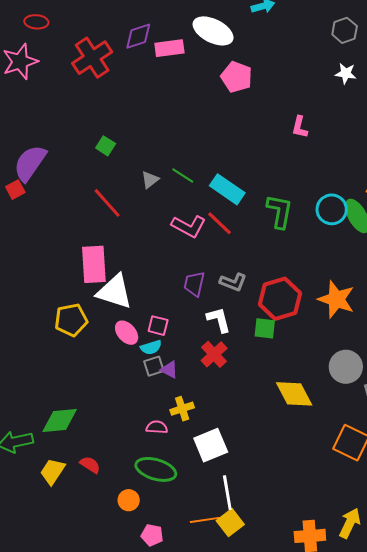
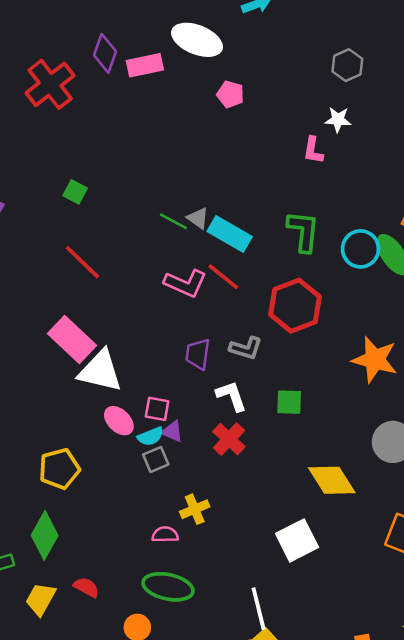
gray hexagon: (345, 30) -> (347, 65), moved
purple diamond: (138, 36) -> (105, 53), turned -48
white star: (346, 73) -> (338, 120), moved
pink pentagon: (237, 77) -> (230, 94), size x0.7
gray triangle: (150, 180) -> (198, 218), moved, turned -42
green L-shape: (280, 211) -> (303, 231), moved
pink rectangle: (94, 264) -> (72, 340), turned -39
red hexagon: (280, 299) -> (295, 306), moved
yellow pentagon: (71, 320) -> (59, 469), moved
purple triangle: (169, 370) -> (172, 431), moved
green diamond: (60, 420) -> (45, 535), turned -51
white square: (211, 445) -> (297, 540), moved

